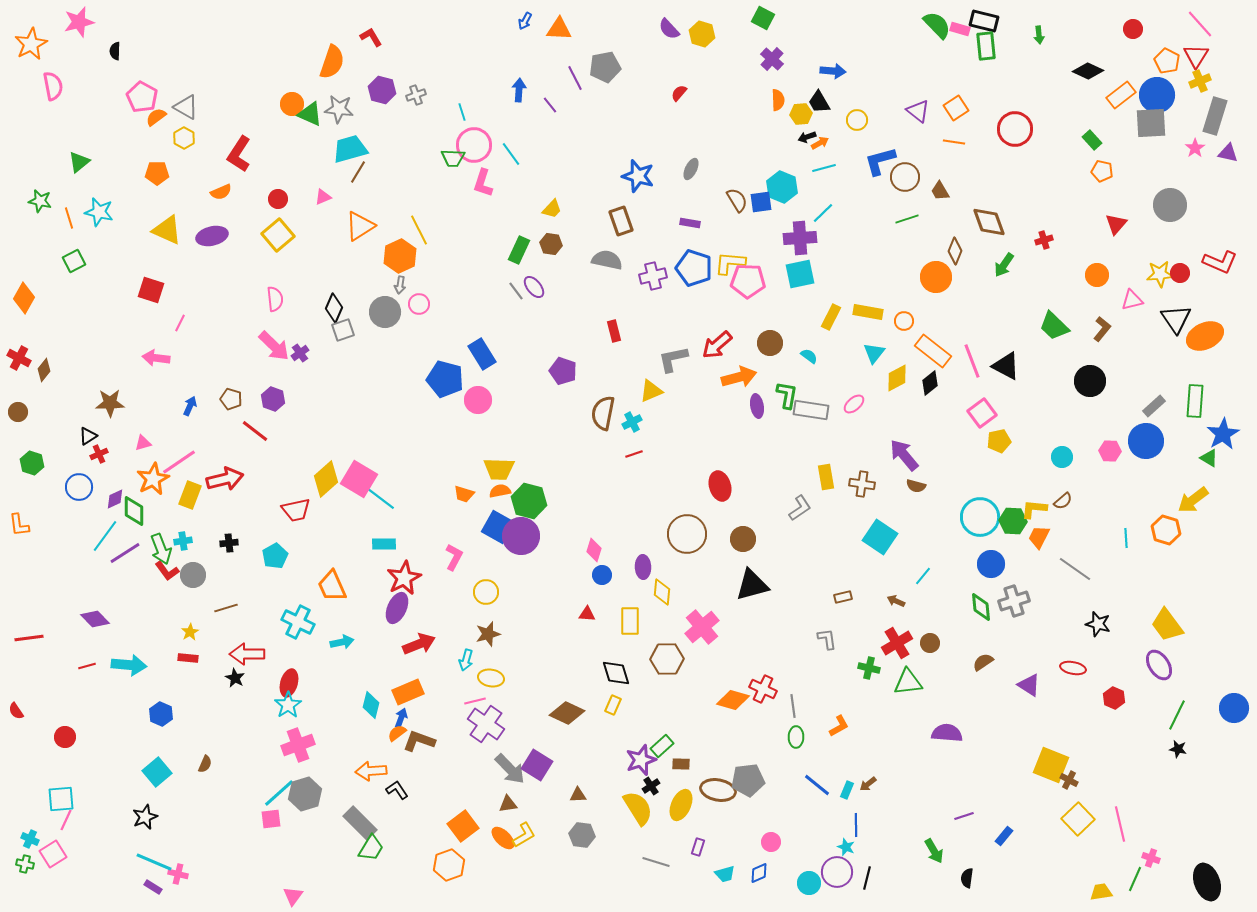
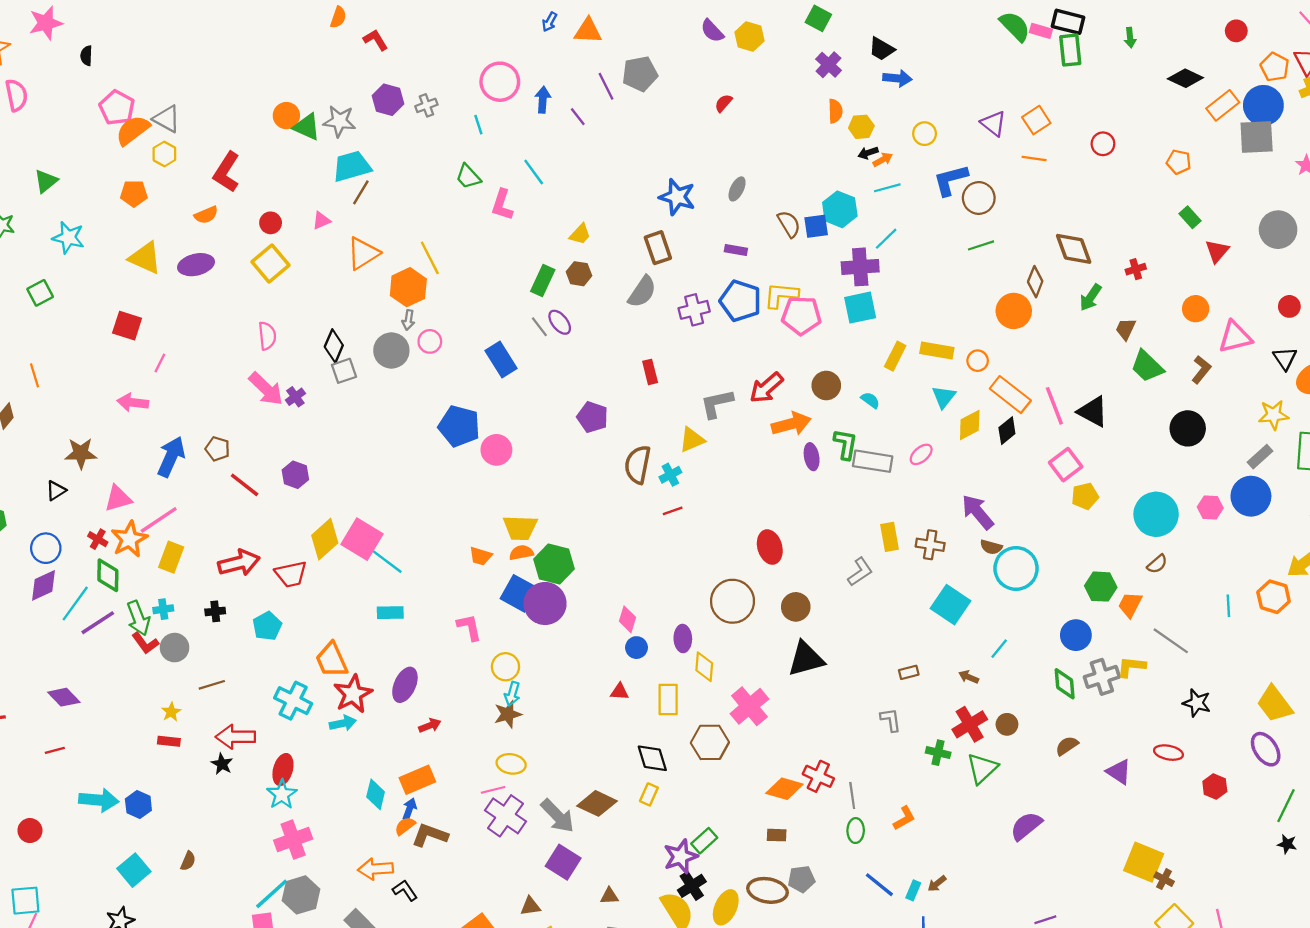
orange semicircle: (332, 62) -> (338, 17), moved, size x0.6
black trapezoid: (819, 102) -> (882, 49), moved, turned -30
orange semicircle: (156, 117) -> (133, 130), size x1.5
red circle: (1015, 129) -> (1103, 144), size x0.6
green rectangle: (1092, 140) -> (1190, 217), moved
pink circle: (474, 145) -> (500, 82), moved
green trapezoid: (453, 158) -> (468, 177), turned 45
orange pentagon: (1102, 171) -> (1179, 162), moved
brown trapezoid: (940, 191) -> (1126, 329), moved, turned 55
orange line: (69, 218) -> (34, 375), moved
gray semicircle: (607, 260) -> (642, 292), turned 112
yellow star: (1160, 274) -> (1274, 415), moved
pink triangle: (1132, 300) -> (1235, 337), size x1.4
black triangle: (1176, 319) -> (1285, 358), size x0.7
blue rectangle: (482, 354) -> (501, 360), moved
purple hexagon: (273, 399) -> (295, 475), moved
blue arrow: (190, 406) -> (171, 457), size x1.8
pink triangle: (143, 443) -> (118, 498), size x1.5
red cross: (99, 454) -> (98, 539), moved, turned -36
cyan circle: (1062, 457) -> (1156, 514), size x1.8
red arrow: (225, 479) -> (239, 563), moved
purple diamond: (115, 499) -> (44, 585), moved, size x1.4
yellow L-shape: (1034, 509) -> (1131, 667), moved
cyan circle: (980, 517) -> (1016, 568), moved
pink L-shape: (454, 557) -> (469, 627), turned -40
red star: (404, 578) -> (353, 694), moved
red arrow: (419, 644) -> (430, 725), size x0.6
cyan arrow: (466, 660) -> (512, 694), moved
cyan arrow: (129, 665) -> (99, 800), moved
green triangle: (908, 682) -> (982, 768), turned -36
purple semicircle: (947, 733) -> (1026, 826), turned -44
brown rectangle: (681, 764) -> (777, 835), moved
gray arrow: (510, 769) -> (557, 816), moved
gray pentagon: (748, 780) -> (801, 879), size x0.7
black cross: (651, 786) -> (692, 886), size x1.4

